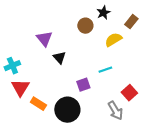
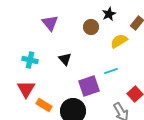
purple triangle: (44, 39) -> (50, 23), moved
cyan cross: (12, 66) -> (30, 60), moved, turned 35
purple square: (83, 85) -> (89, 86), size x1.5

